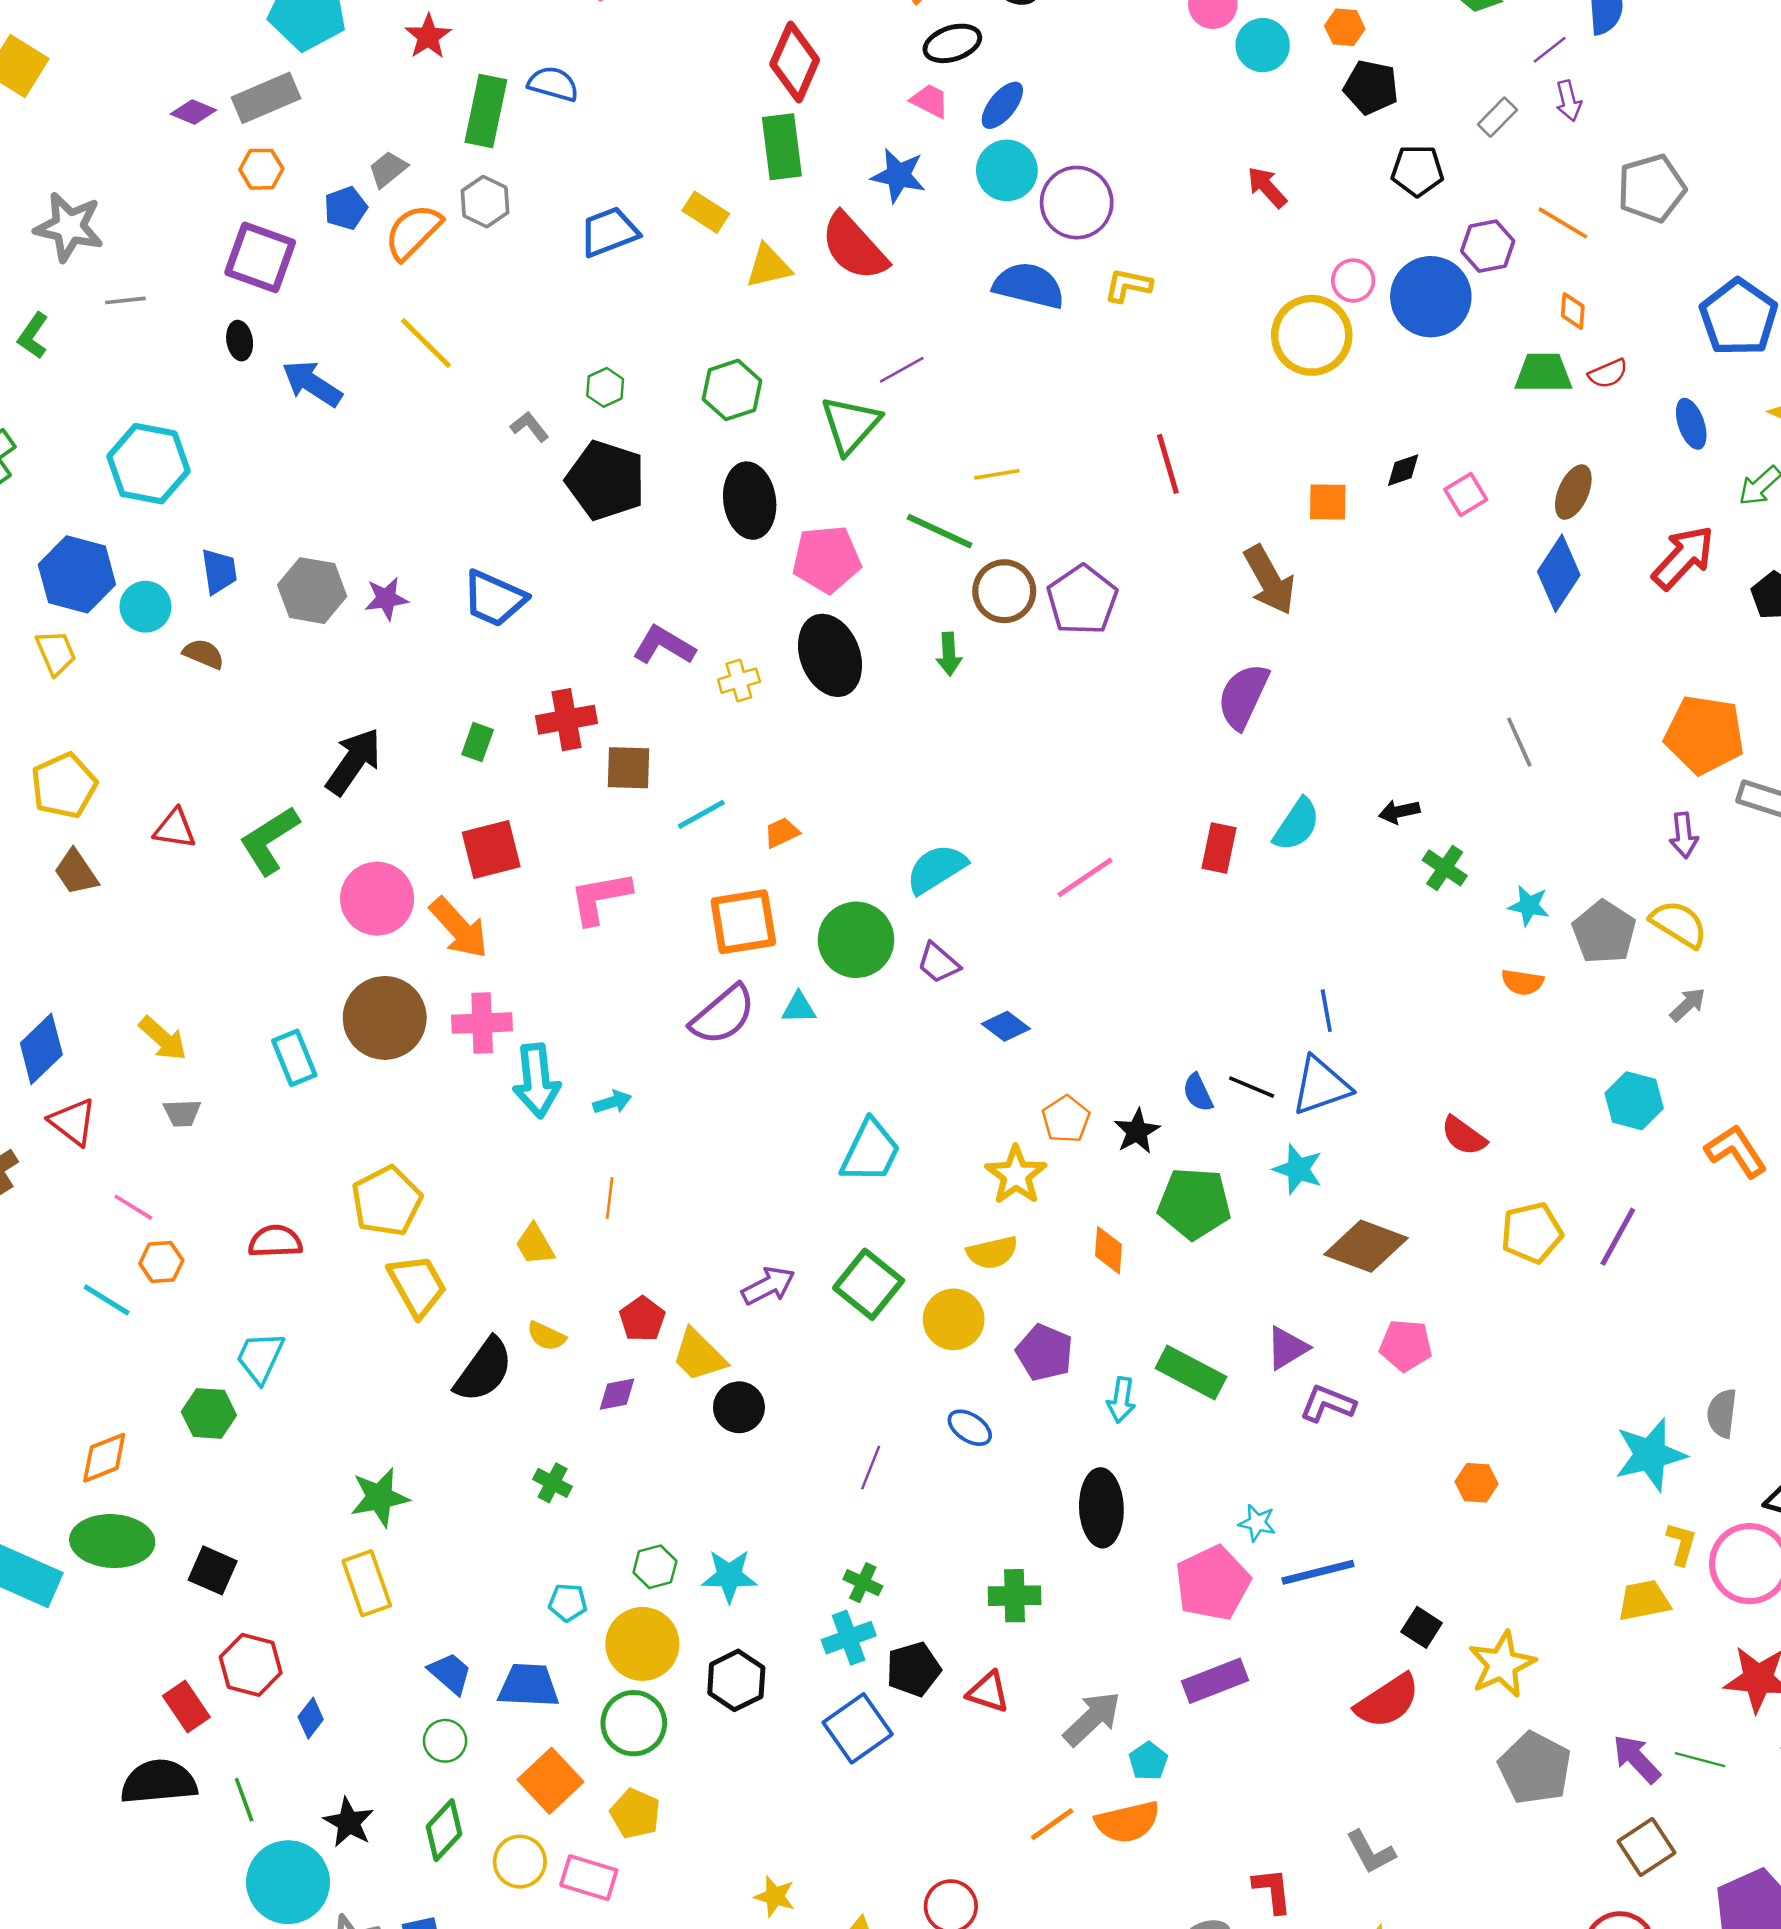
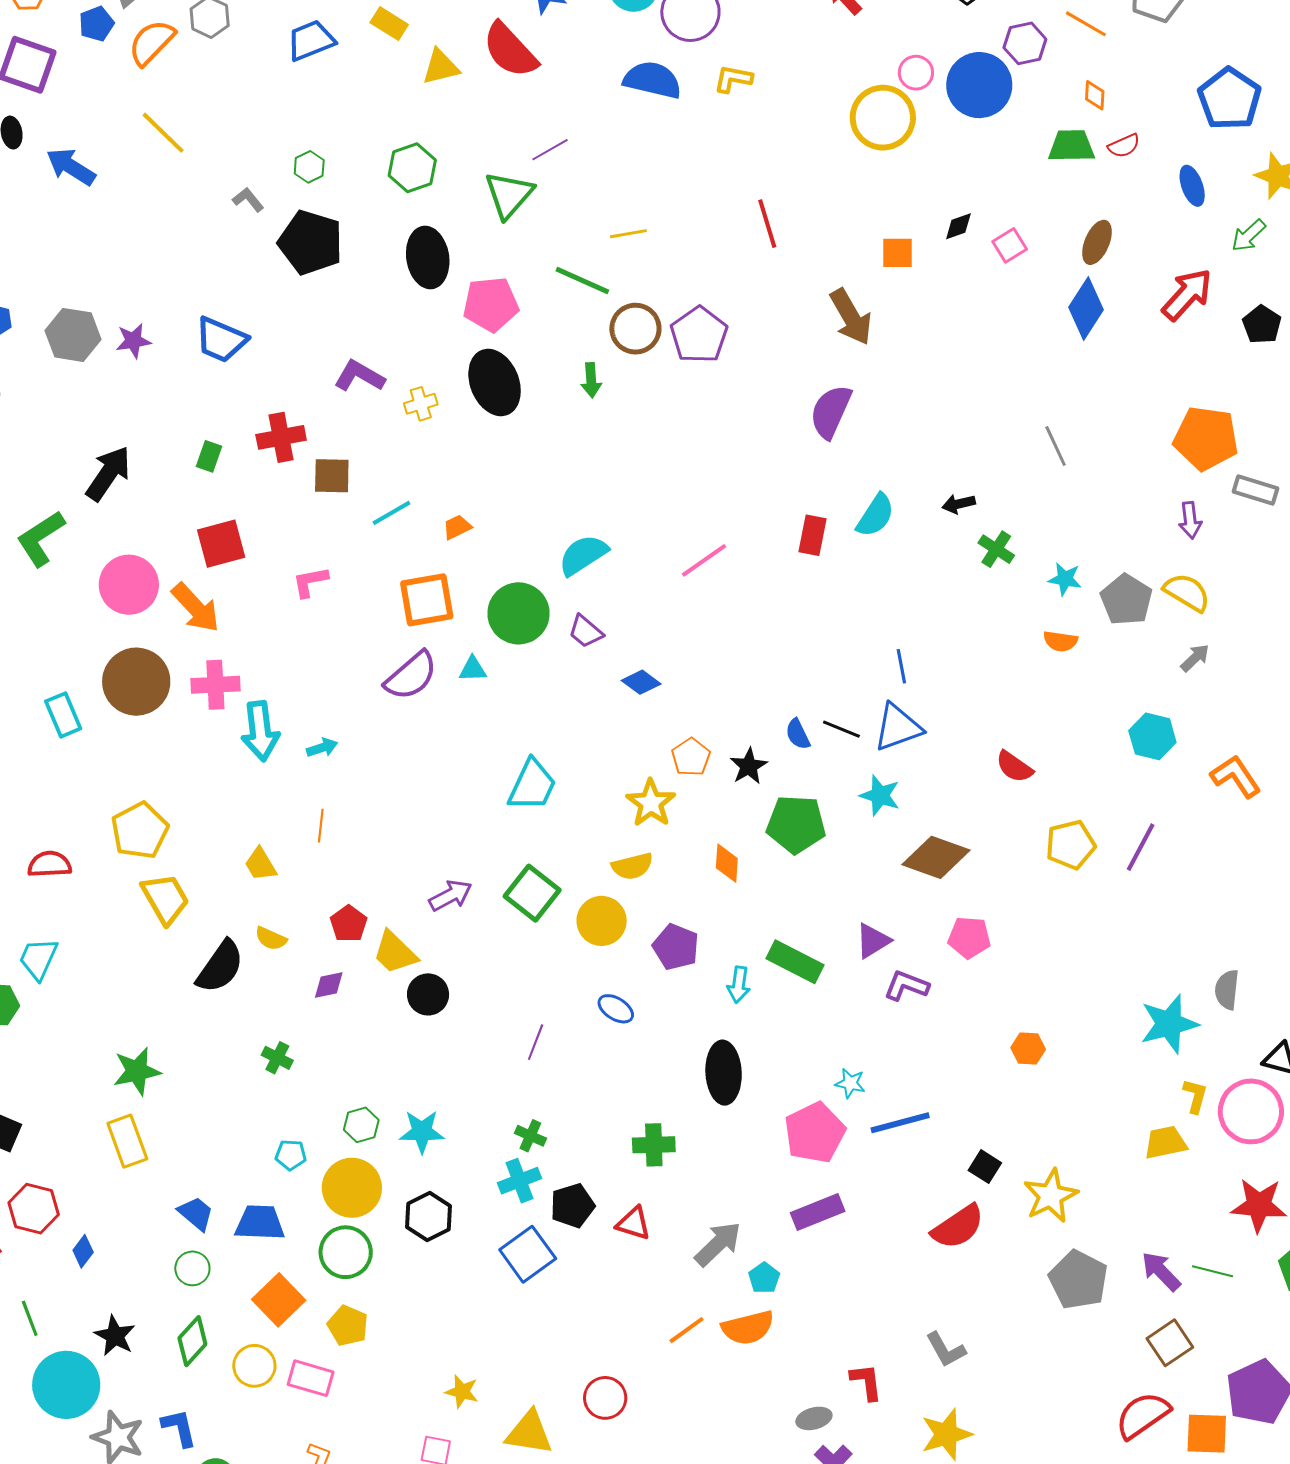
pink L-shape: (600, 898) -> (310, 582), size x0.7

